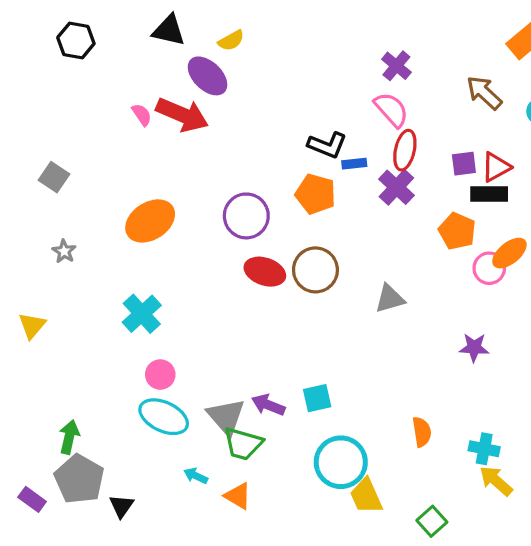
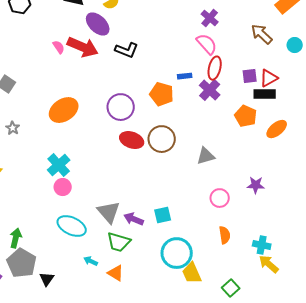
black L-shape: (327, 145) -> (127, 50), moved
pink circle: (489, 268) -> (220, 198), moved
pink circle: (160, 375) -> (63, 187), moved
gray triangle: (226, 417) -> (109, 212), moved

